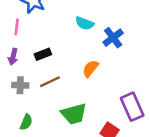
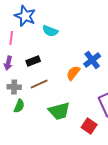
cyan semicircle: (85, 23) -> (50, 31), moved
blue cross: (113, 38) -> (92, 60), moved
green semicircle: (26, 122) -> (19, 106), moved

